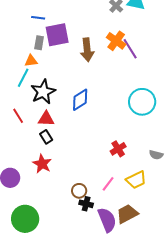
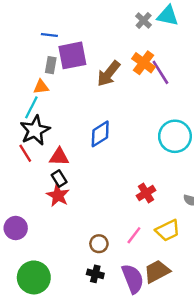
brown arrow: (87, 50) -> (109, 74), turned 45
black star: (43, 92) -> (35, 130), moved
red star: (42, 164) -> (58, 195), moved
black cross: (86, 204) -> (95, 274), moved

